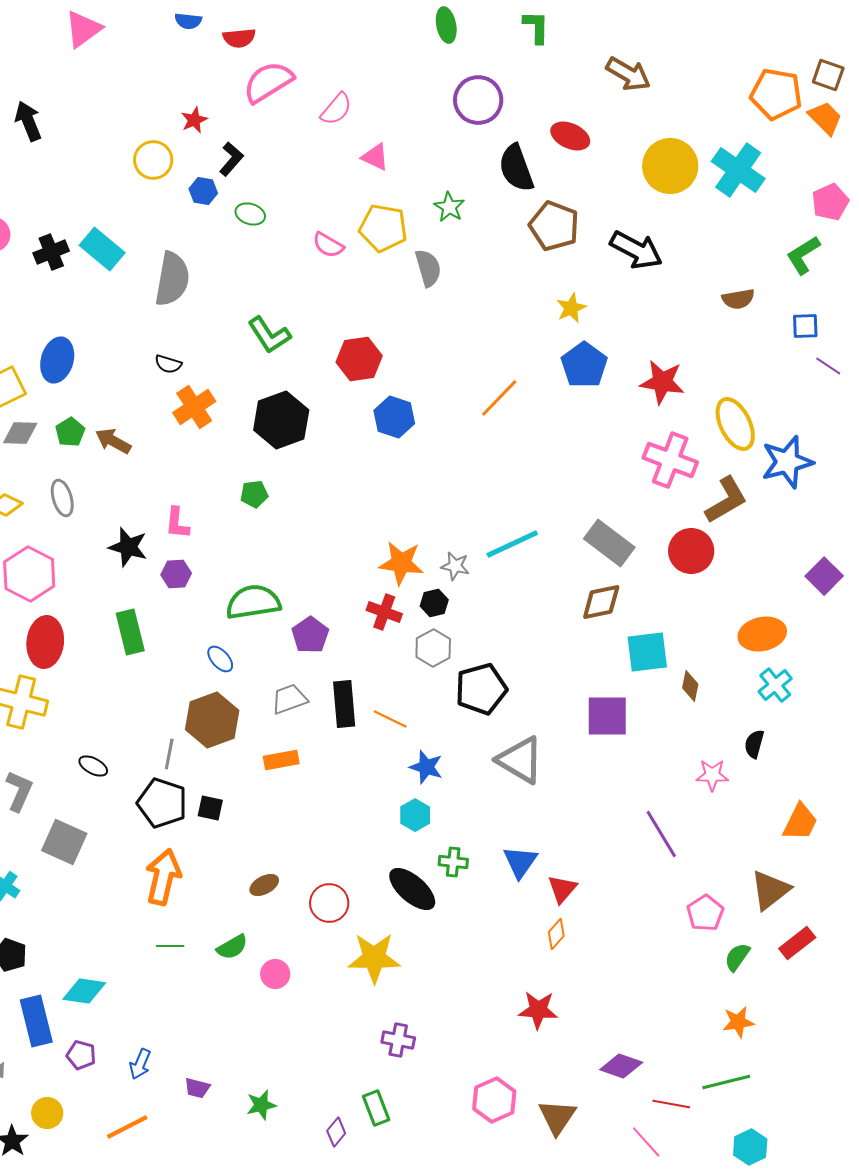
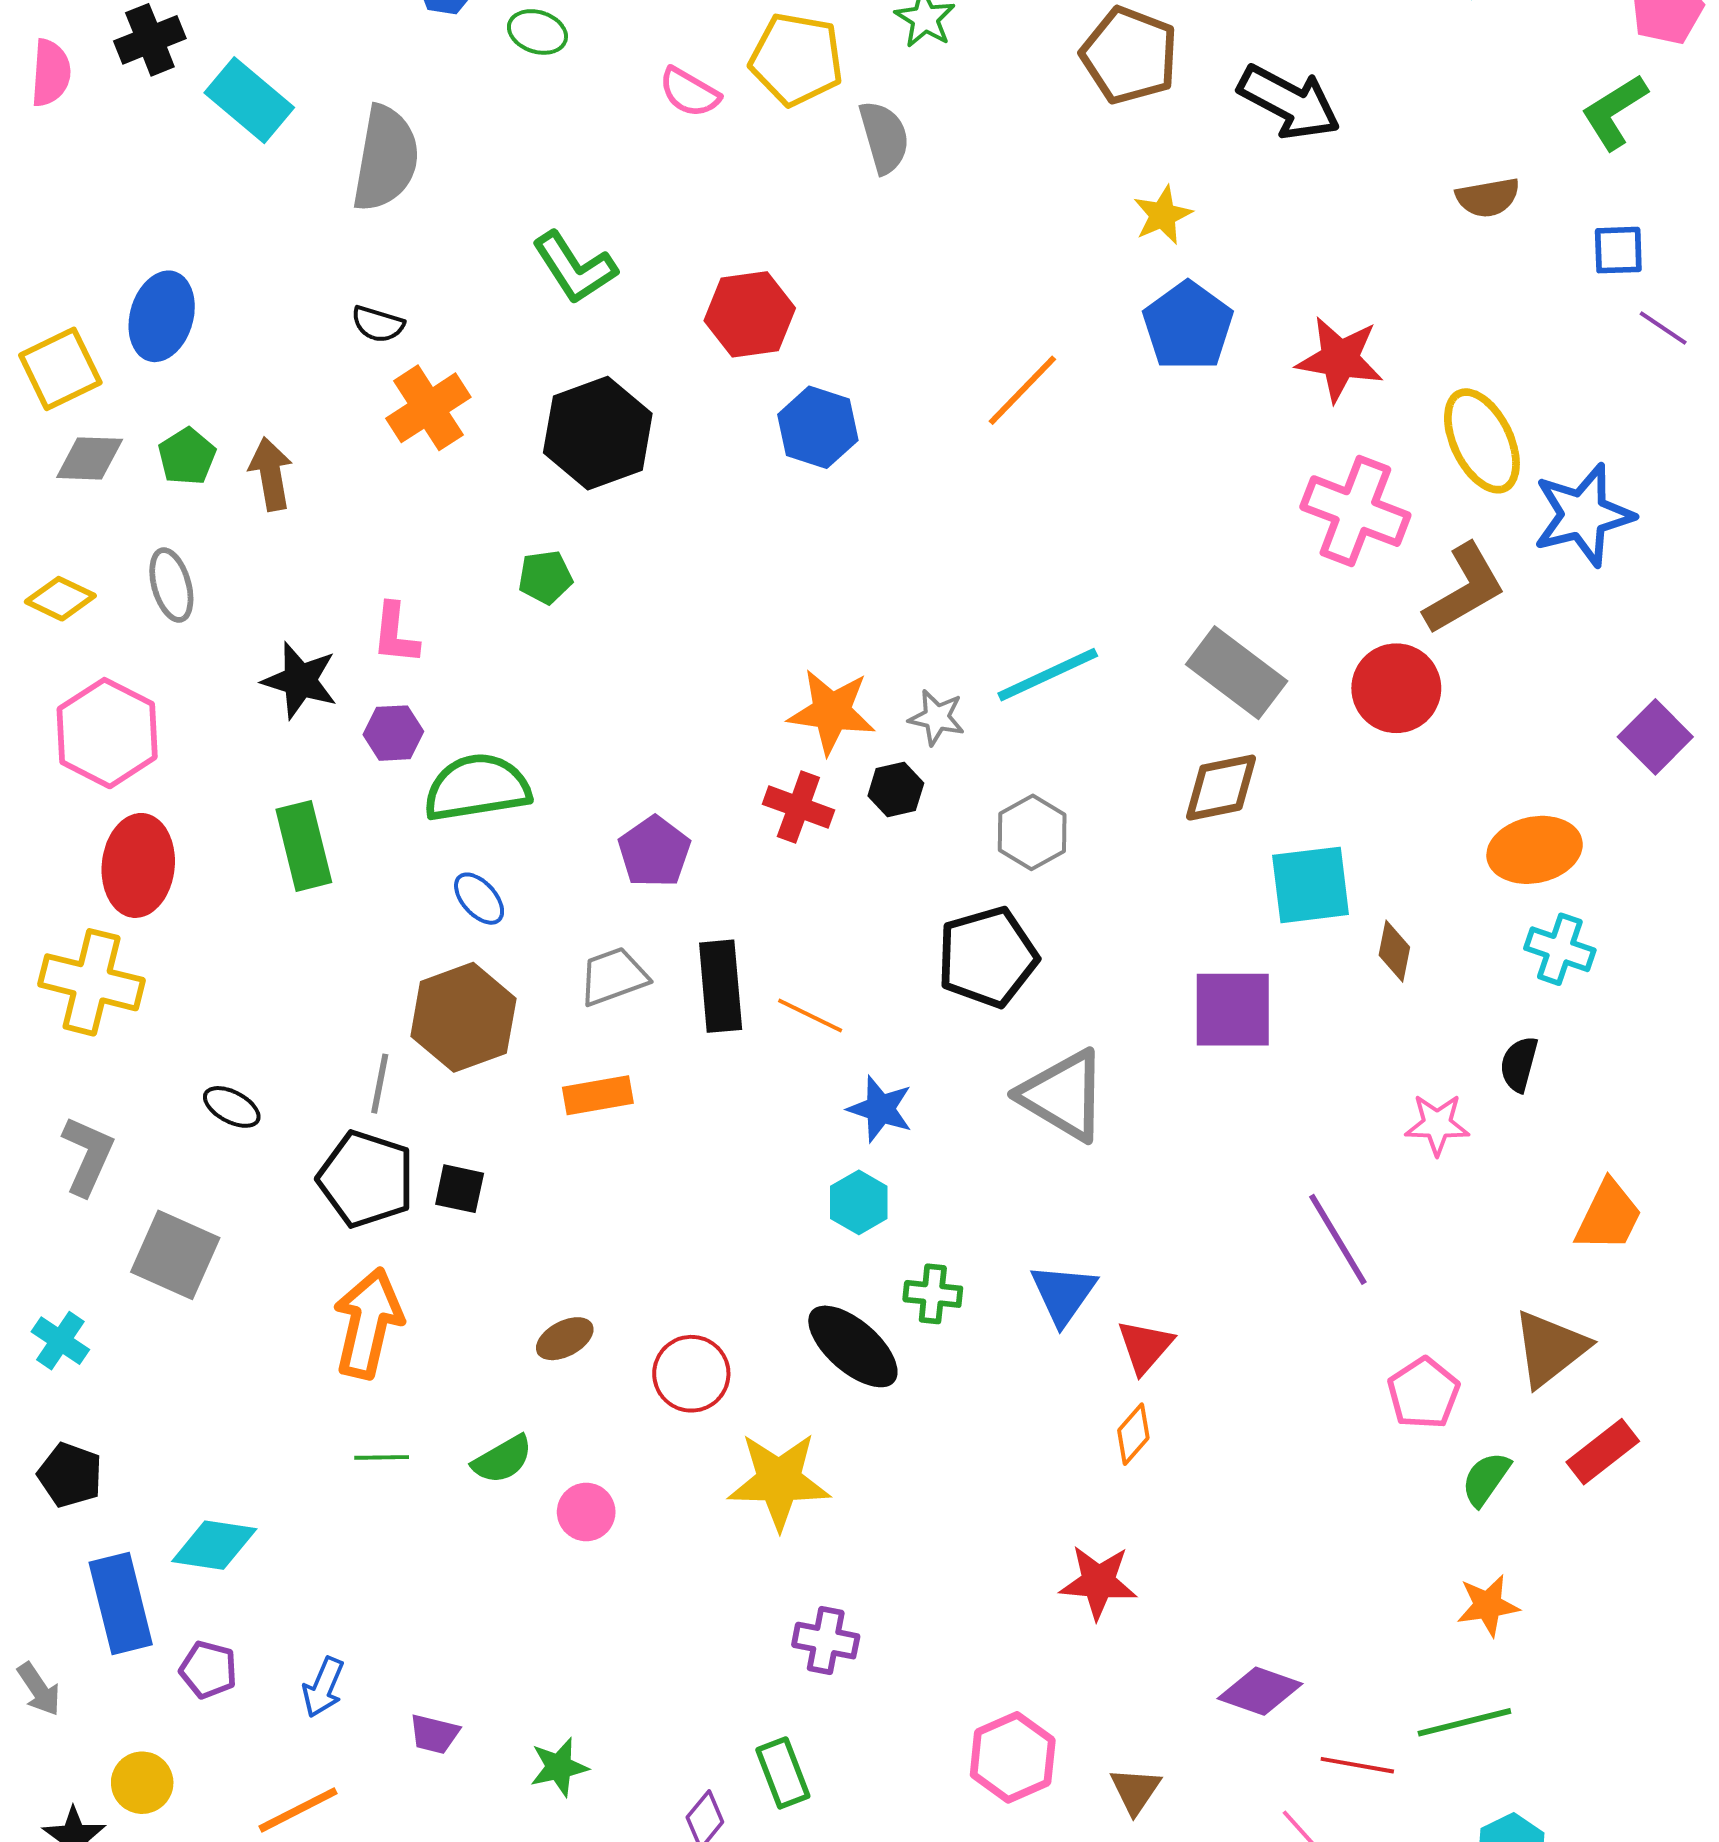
black cross: (51, 252) -> (150, 40), moved
brown arrow: (113, 441) -> (271, 474), turned 51
green semicircle: (253, 602) -> (477, 788), moved
gray hexagon: (433, 648) -> (1032, 832), moved
cyan cross: (775, 685) -> (1560, 949), turned -32
brown triangle: (557, 1117) -> (1135, 1790), size x0.7

